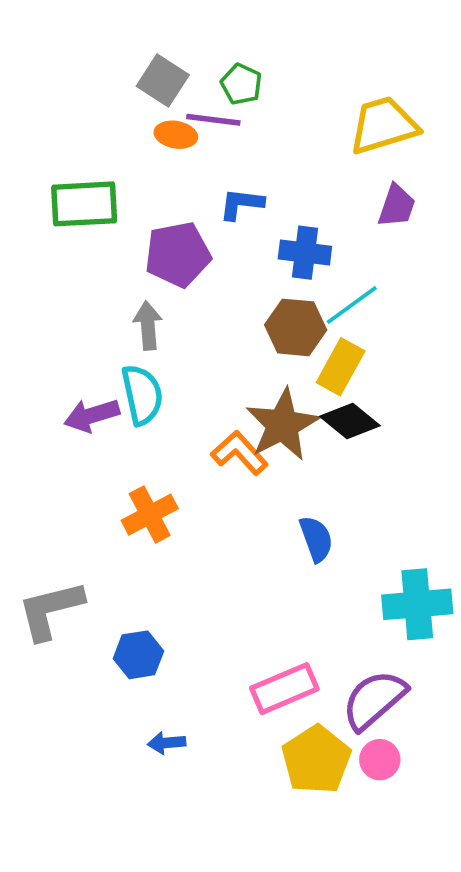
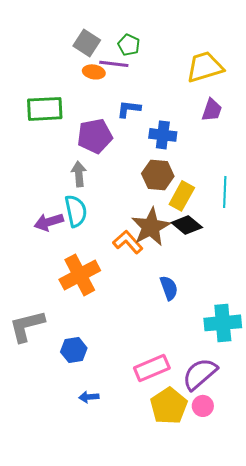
cyan line: (352, 305) -> (225, 192), moved, turned -52
orange cross: (150, 515) -> (80, 275), size x1.4

